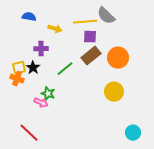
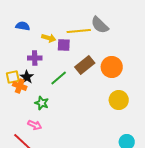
purple square: (90, 37) -> (64, 45), moved
orange cross: (17, 79) -> (20, 86), moved
yellow circle: (114, 92) -> (119, 100), moved
pink arrow: (41, 103) -> (35, 125), moved

